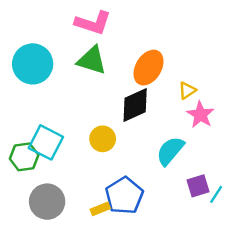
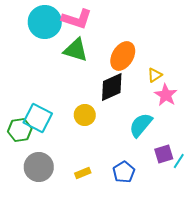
cyan circle: (33, 64) -> (45, 22), moved
blue pentagon: (124, 196) -> (124, 172), moved, size x0.7

